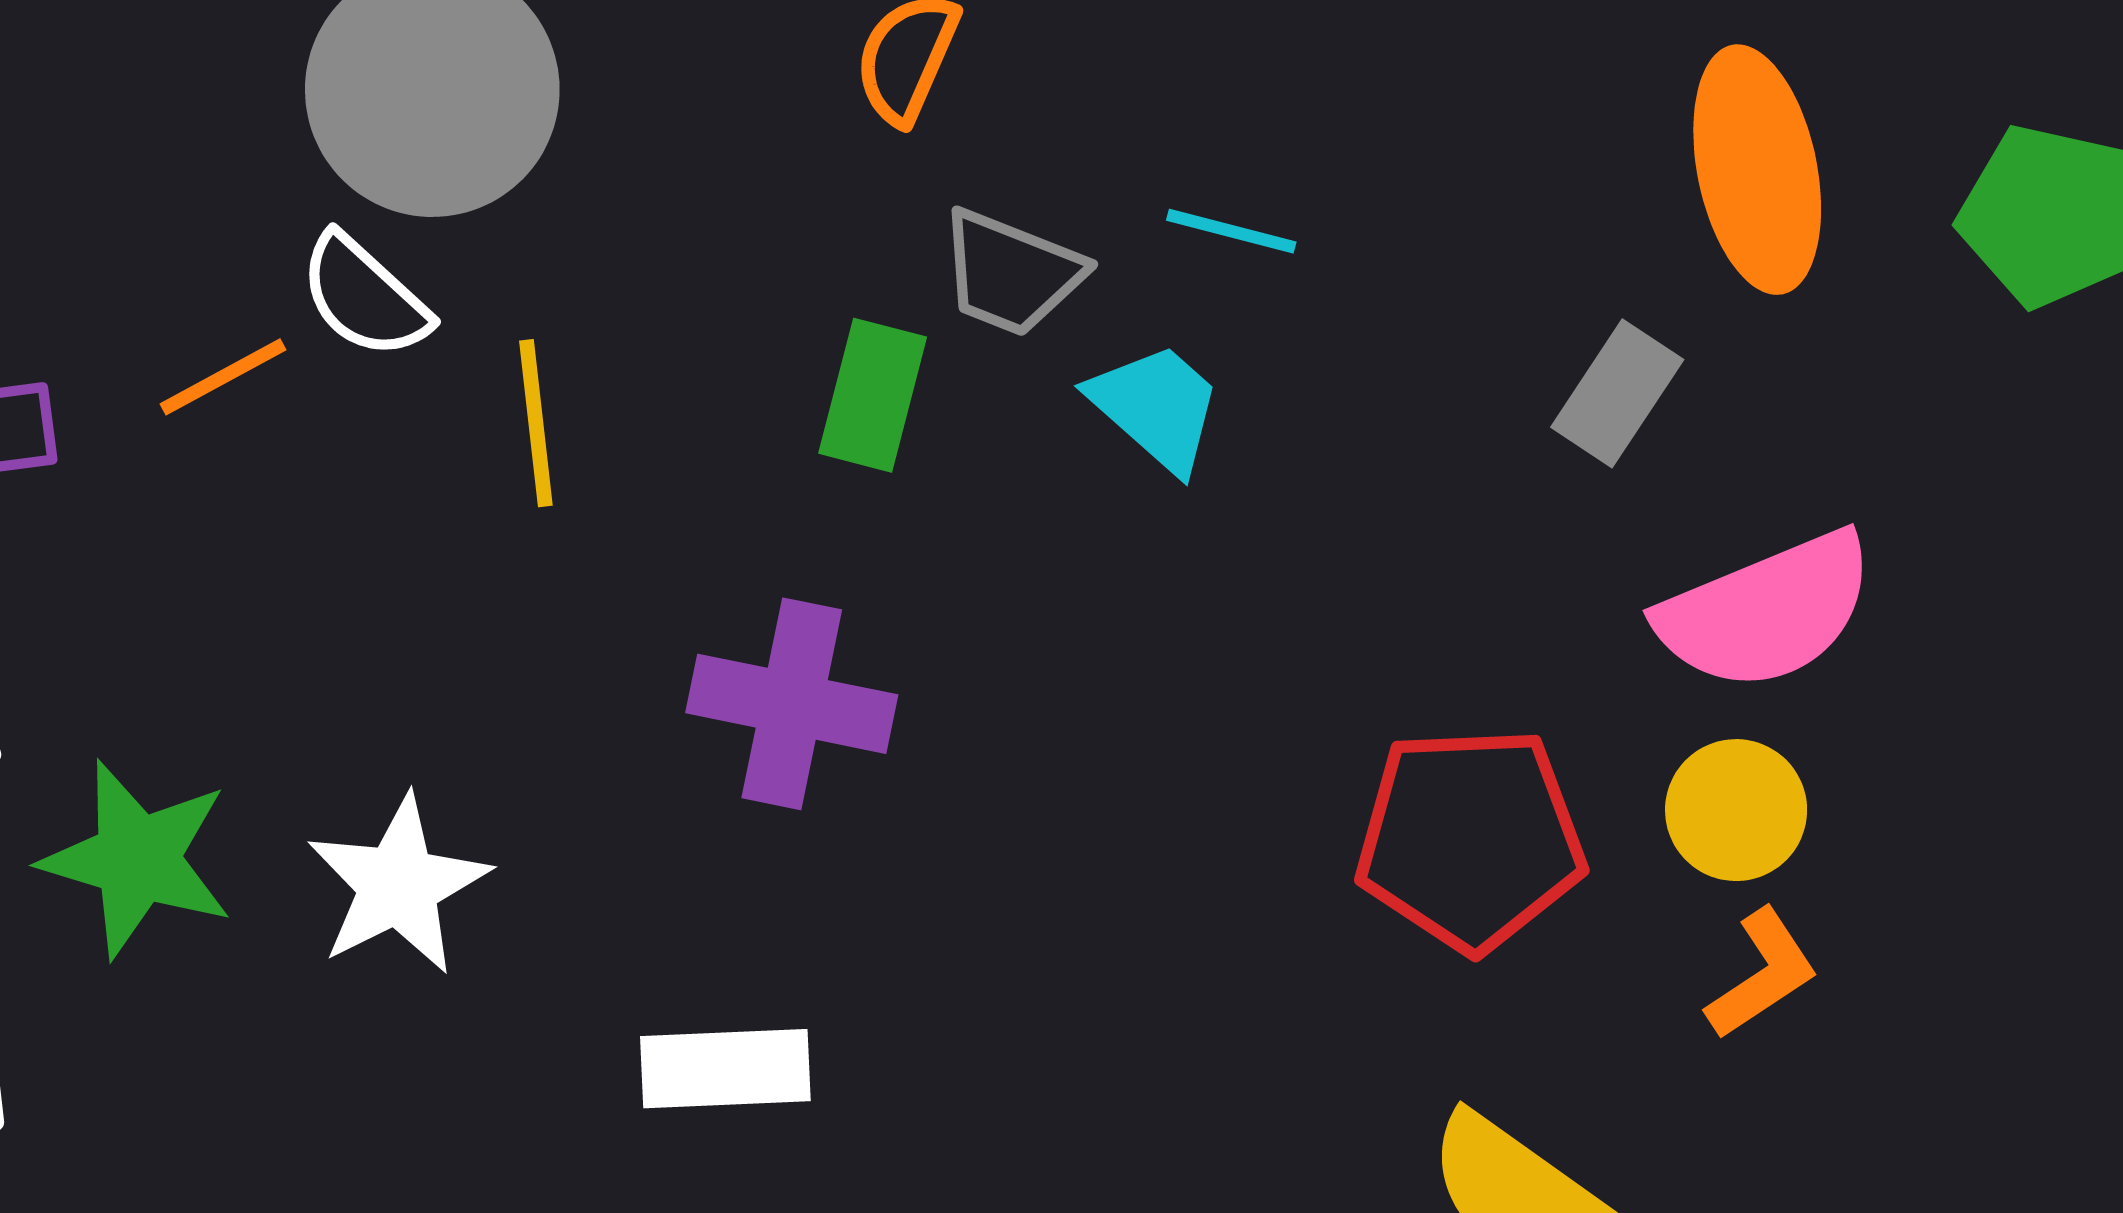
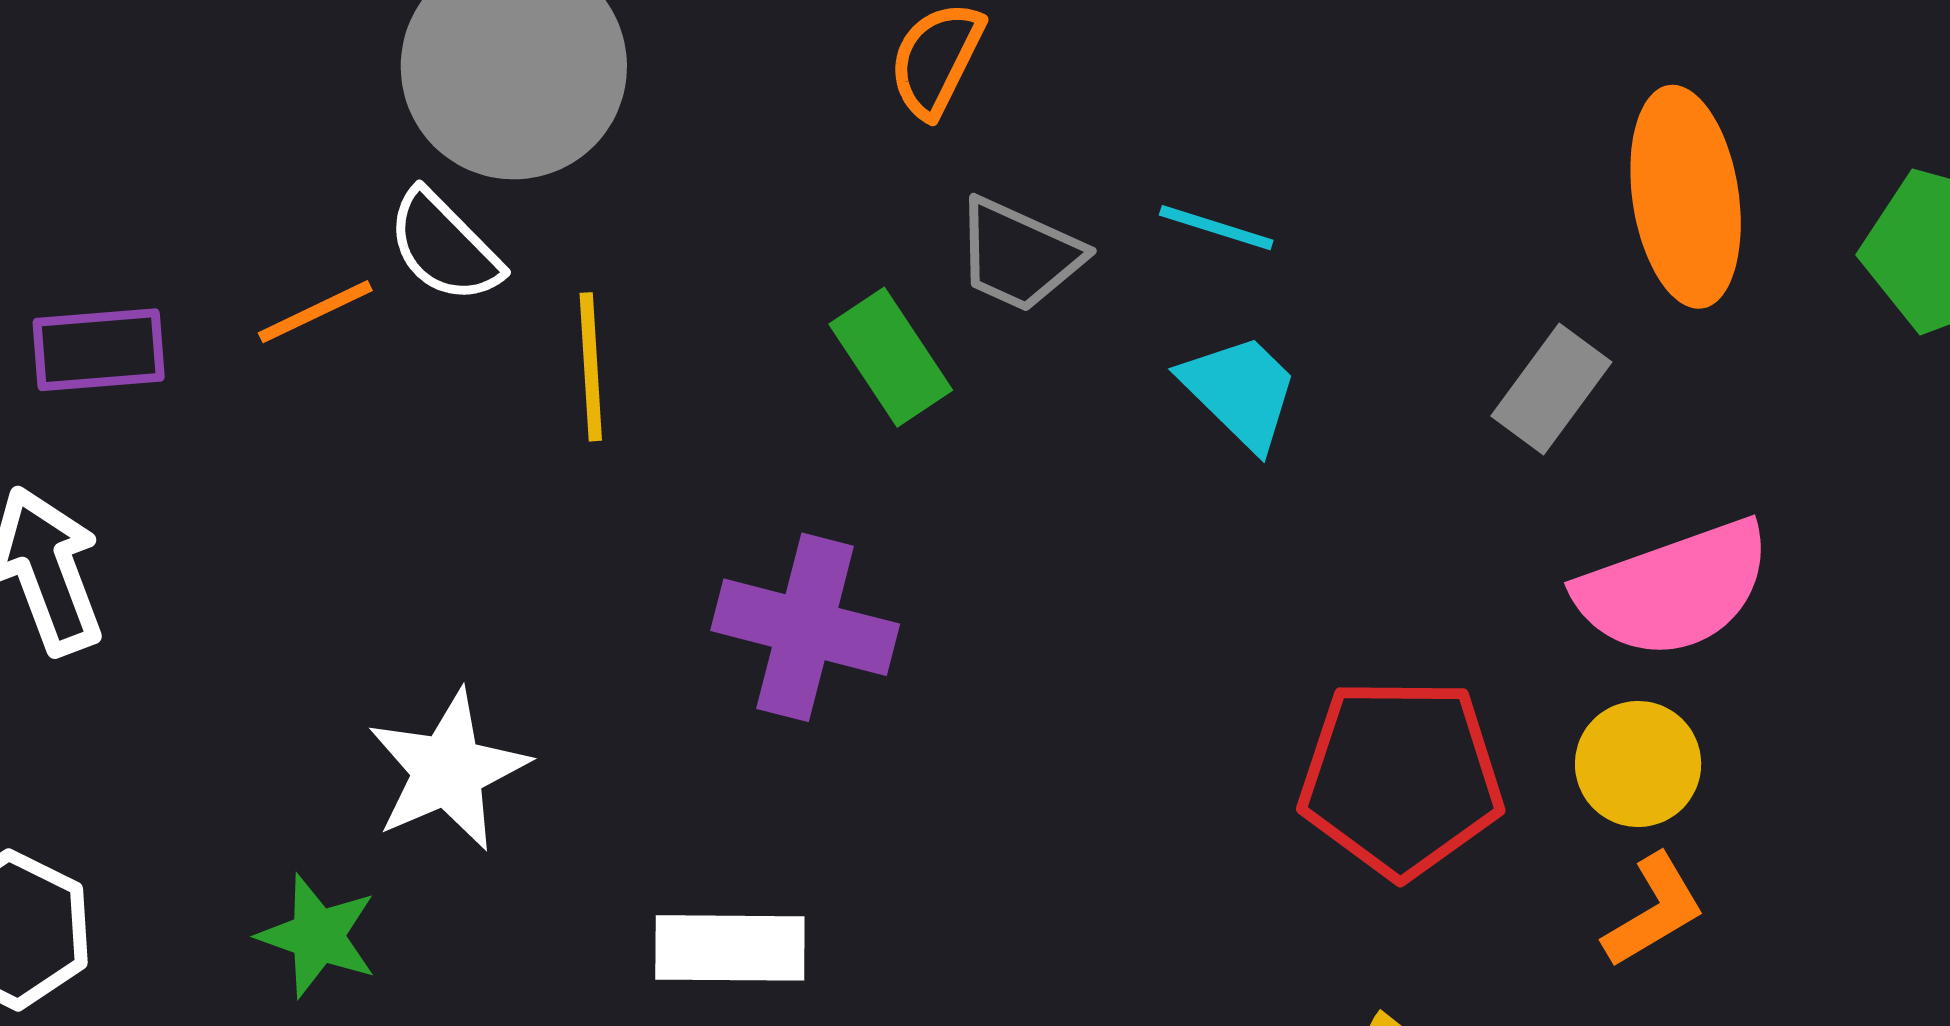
green rectangle: (873, 395) -> (891, 357), turned -51
cyan trapezoid: (1156, 407) -> (1240, 391), moved
green star: (137, 859) -> (318, 936), moved, size x0.7

